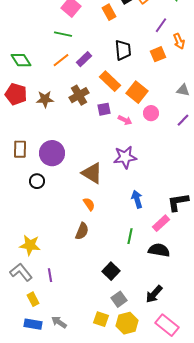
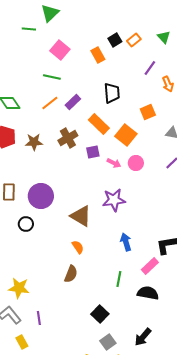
orange square: (158, 54) -> (148, 112), moved
pink circle: (151, 113) -> (136, 163), moved

